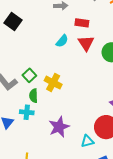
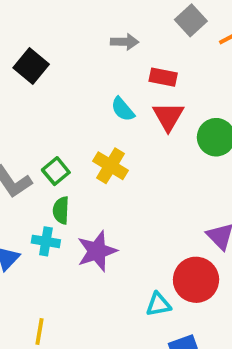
cyan semicircle: (62, 41) -> (123, 109), turned 96
yellow cross: (53, 83) -> (111, 166), moved
purple star: (59, 127) -> (97, 251), moved

